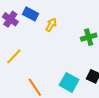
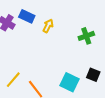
yellow line: (14, 56) -> (13, 80), moved

